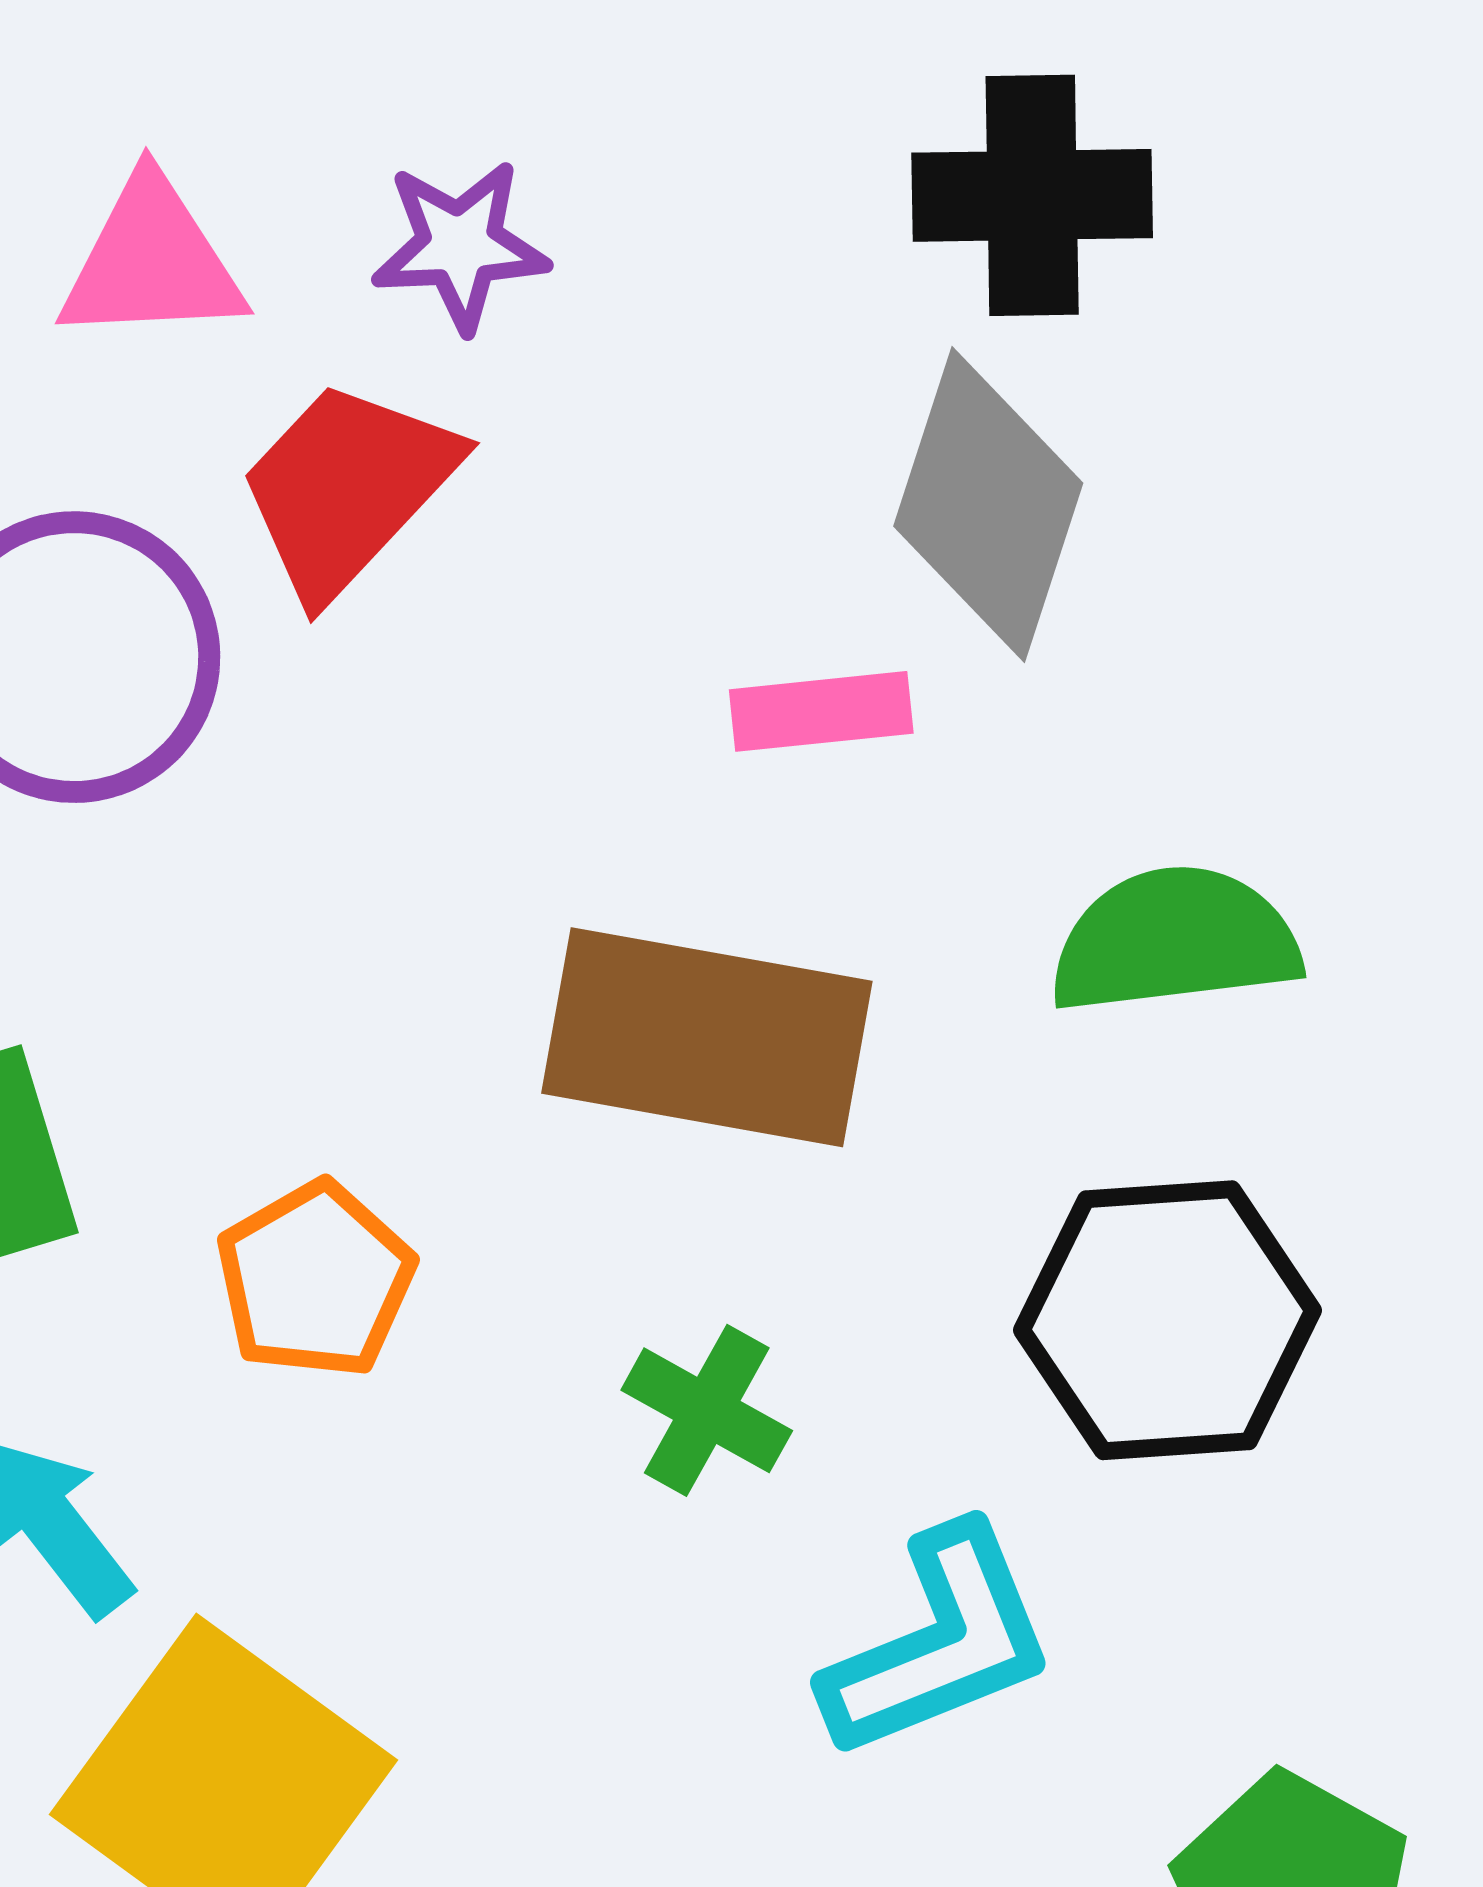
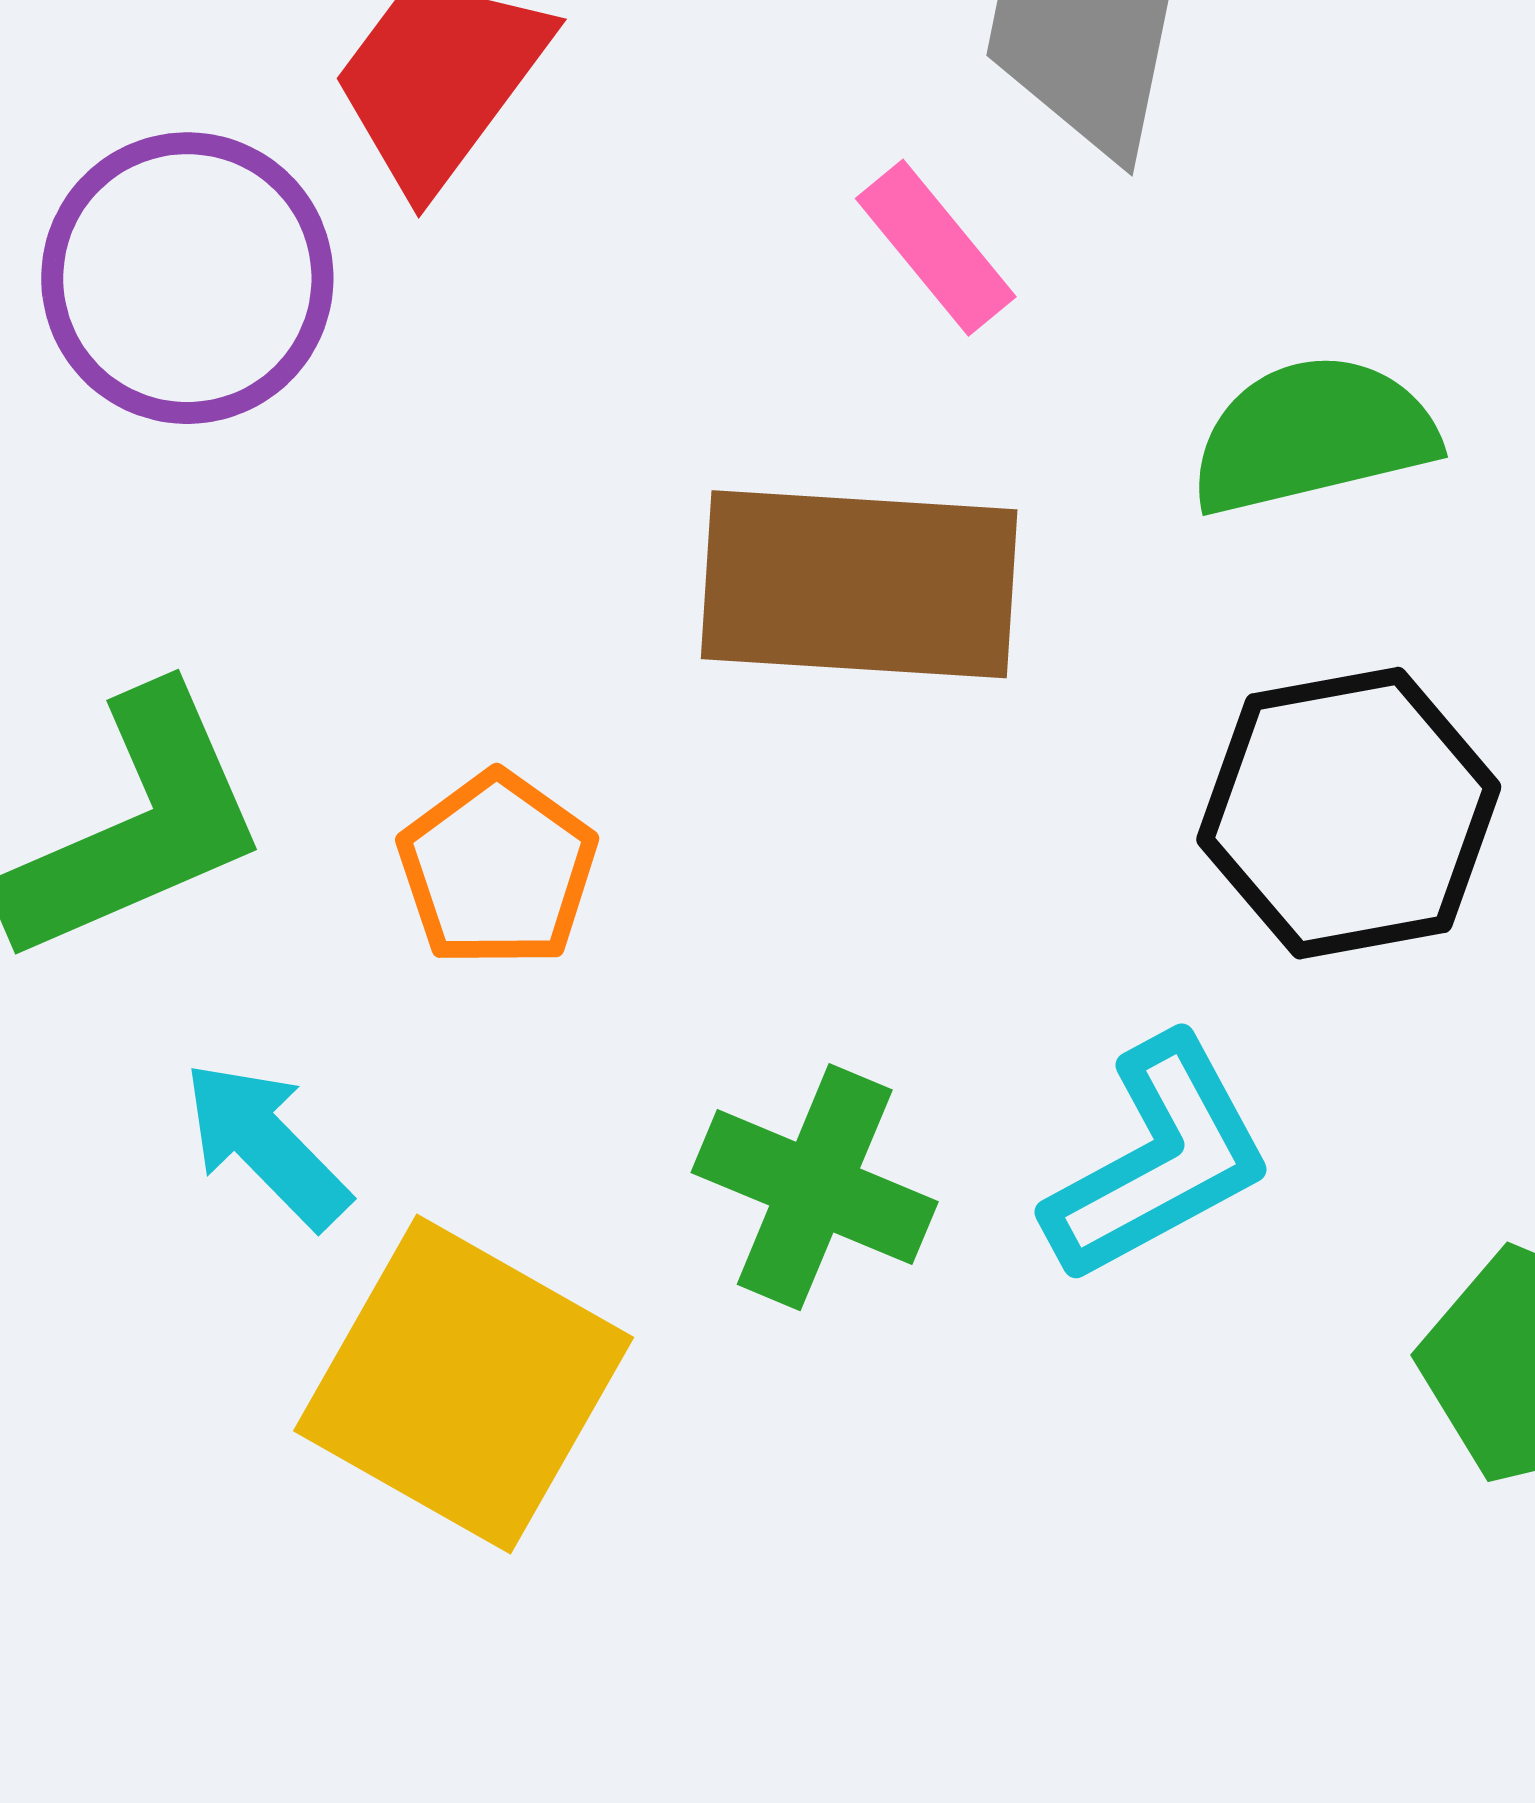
pink rectangle: (821, 711) -> (936, 248), turned 63
green cross: (707, 1410) -> (815, 1187), moved, size x1.4

